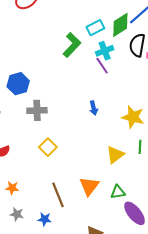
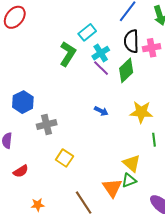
green diamond: (120, 25) -> (126, 70), moved
blue arrow: (94, 108) -> (101, 111), turned -40
yellow triangle: (115, 155) -> (132, 163), moved, turned -30
green triangle: (118, 192) -> (129, 180), moved

